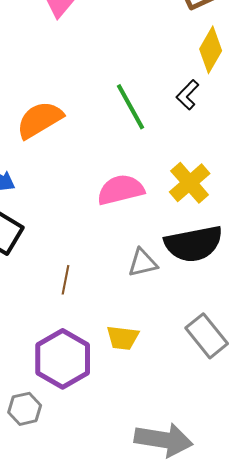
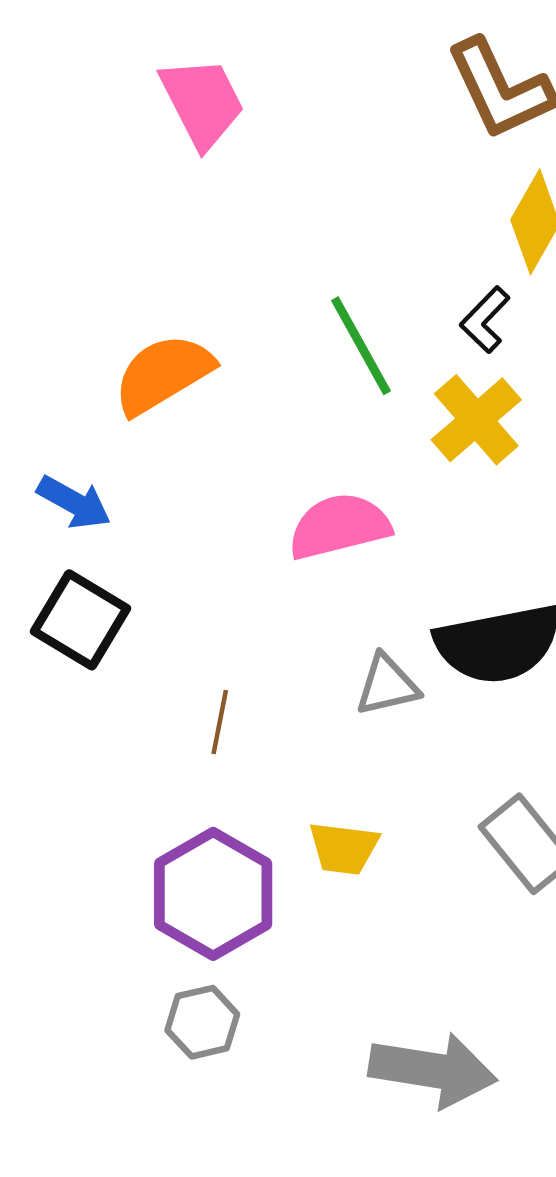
yellow cross: (190, 183) -> (476, 420), moved
gray hexagon: (25, 409) -> (202, 1022), moved

